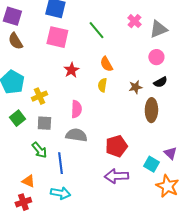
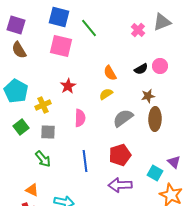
gray triangle: (158, 29) -> (162, 22), moved
green line: (96, 30) -> (89, 28), moved
red star: (71, 70) -> (68, 86), moved
black semicircle: (160, 82) -> (141, 69), moved
yellow semicircle: (102, 85) -> (106, 94), turned 48
brown star: (135, 87) -> (148, 96), moved
gray semicircle: (76, 135) -> (123, 118), moved, turned -45
blue line: (60, 163) -> (85, 161), moved

